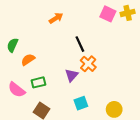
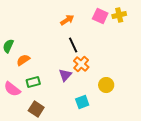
orange arrow: (56, 18) -> (67, 20), moved
cyan square: (81, 103) -> (82, 102), moved
yellow circle: (114, 109) -> (106, 85), moved

